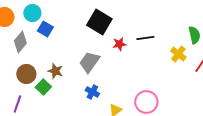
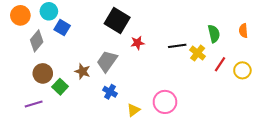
black line: (145, 38) -> (177, 46), moved
brown star: (55, 71) -> (82, 71), moved
purple line: (17, 104) -> (34, 104), turned 54

